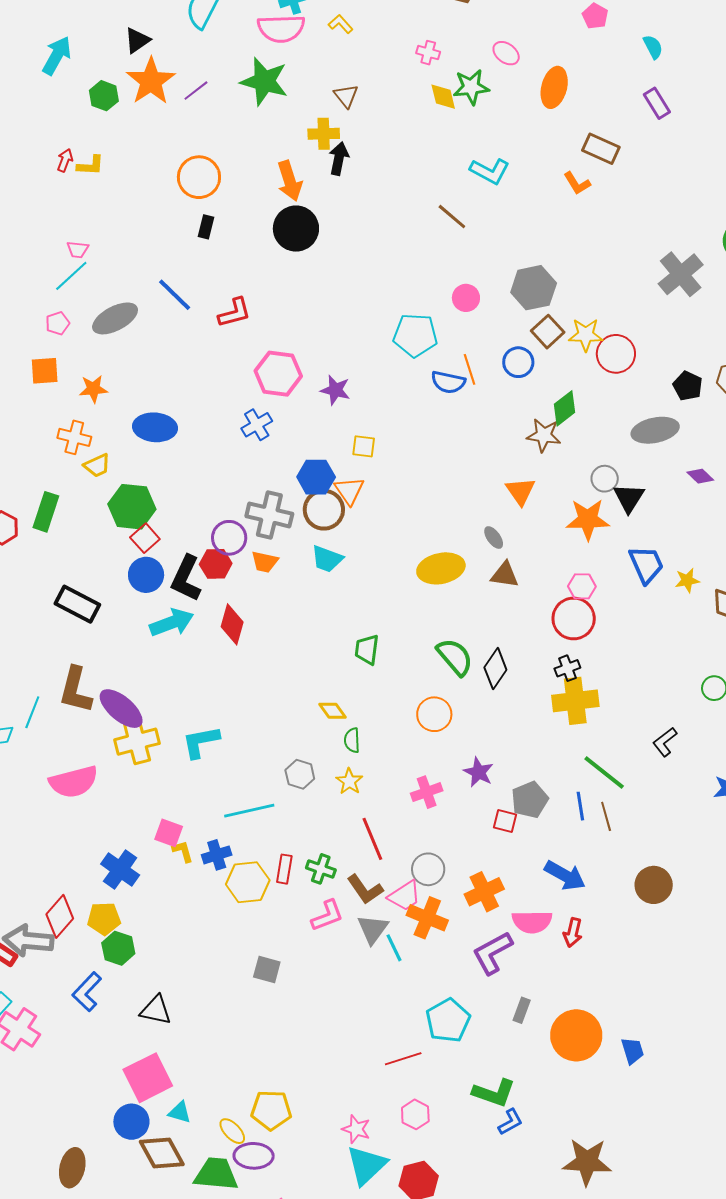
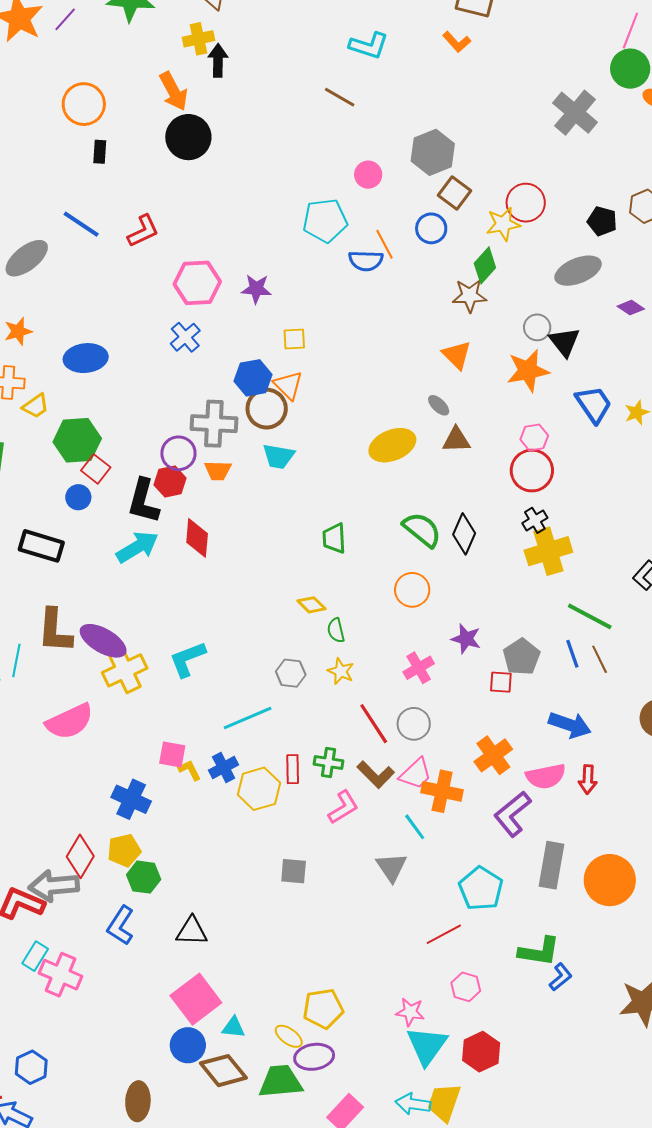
yellow star: (586, 335) -> (503, 224), moved
blue circle: (146, 575) -> (78, 497), moved, size x0.7
gray circle: (428, 869) -> (414, 724), moved
gray triangle: (373, 929) -> (391, 867), moved
gray rectangle: (522, 1010) -> (551, 865), size x1.8

